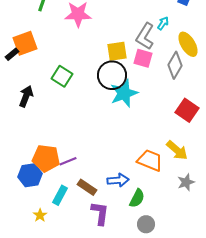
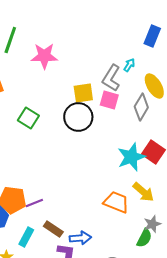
cyan star: (124, 93) -> (131, 157), moved
blue arrow: (118, 180) -> (80, 238), moved
green semicircle: (137, 198) -> (144, 238), moved

